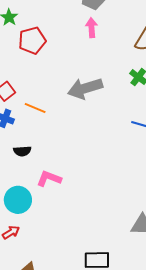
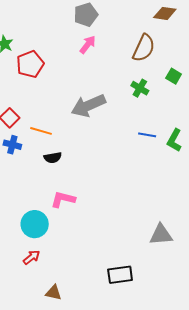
pink arrow: (92, 28) -> (88, 45), turned 48
black semicircle: (22, 151) -> (53, 158), moved

